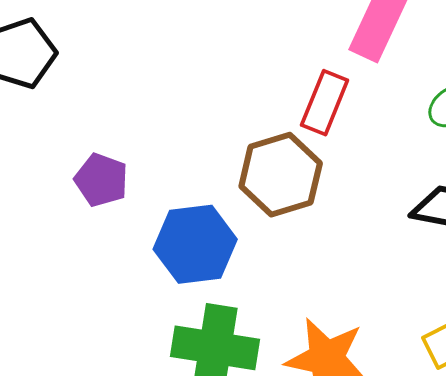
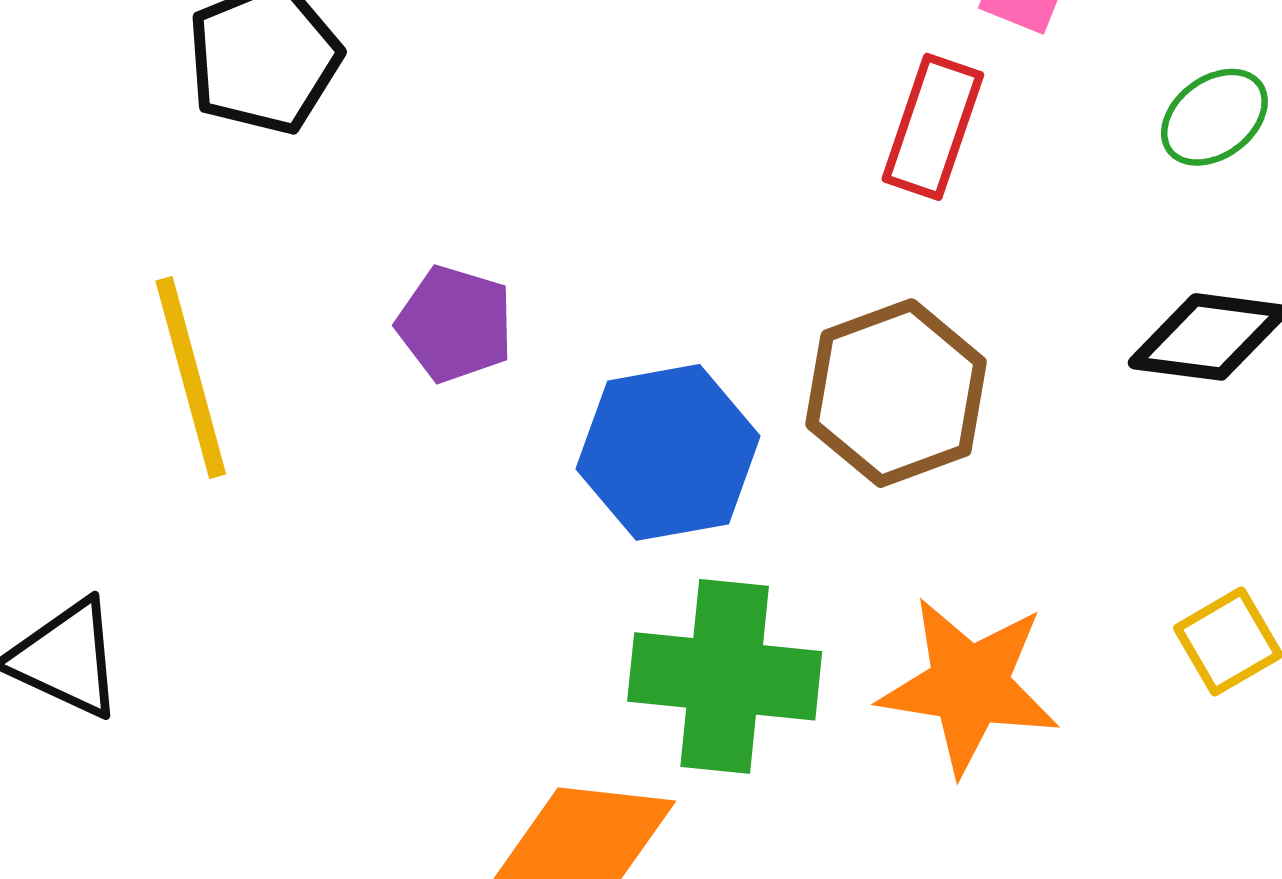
brown hexagon: (281, 175) -> (896, 393), moved

